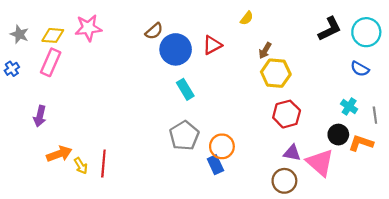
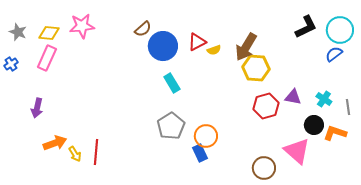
yellow semicircle: (247, 18) -> (214, 50), moved, turned 32
brown arrow: (265, 50) -> (246, 47), size x1.8
blue semicircle: (360, 69) -> (334, 54), moved, turned 114
purple triangle: (292, 153) -> (293, 97), moved

